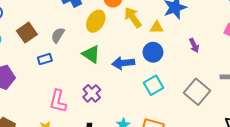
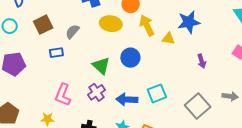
yellow ellipse: (96, 21) -> (111, 24), turned 60
blue circle: (153, 52) -> (130, 58), moved
green triangle: (91, 54) -> (101, 66), moved
blue arrow: (123, 63) -> (127, 99), moved

